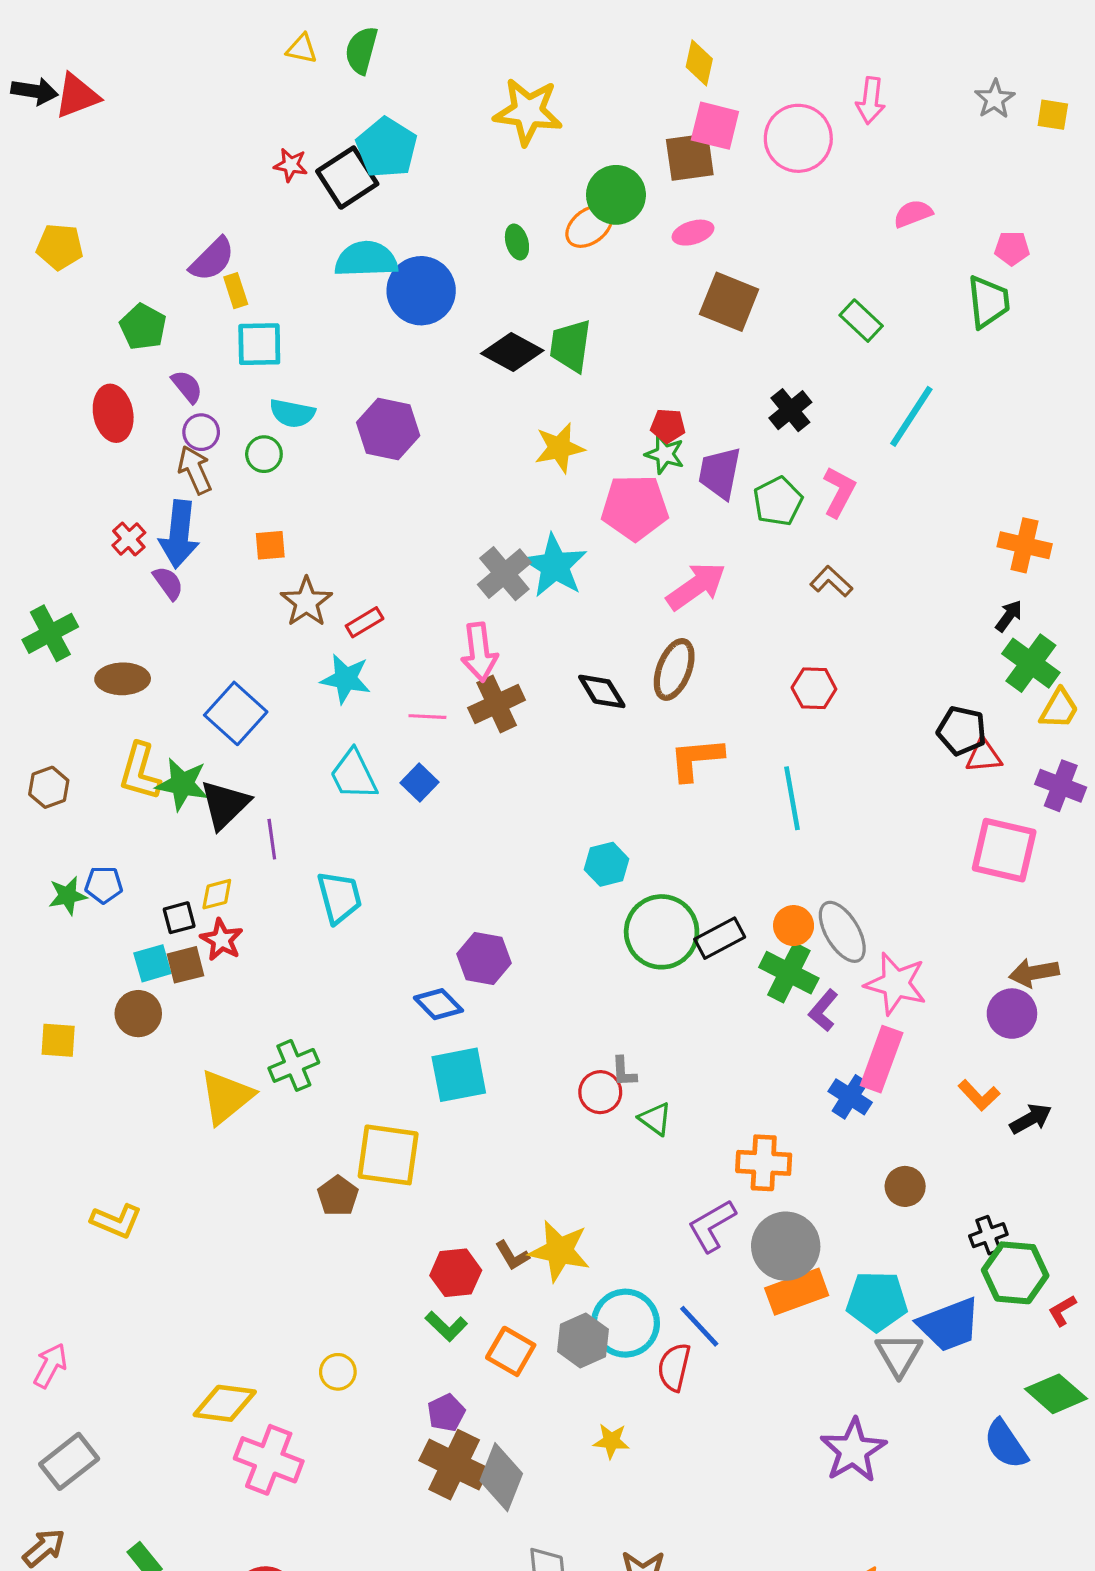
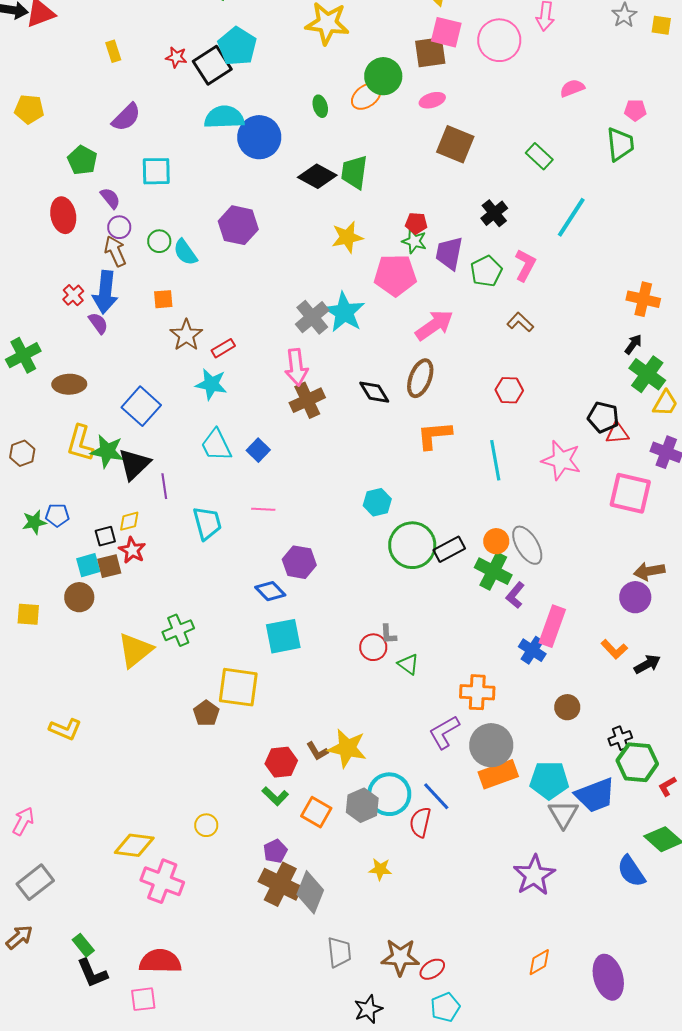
yellow rectangle: (236, 291) -> (113, 51), moved
cyan semicircle: (292, 413) -> (185, 252), moved, turned 44
pink line: (427, 717) -> (263, 509), moved
pink star: (896, 984) -> (561, 460), moved

